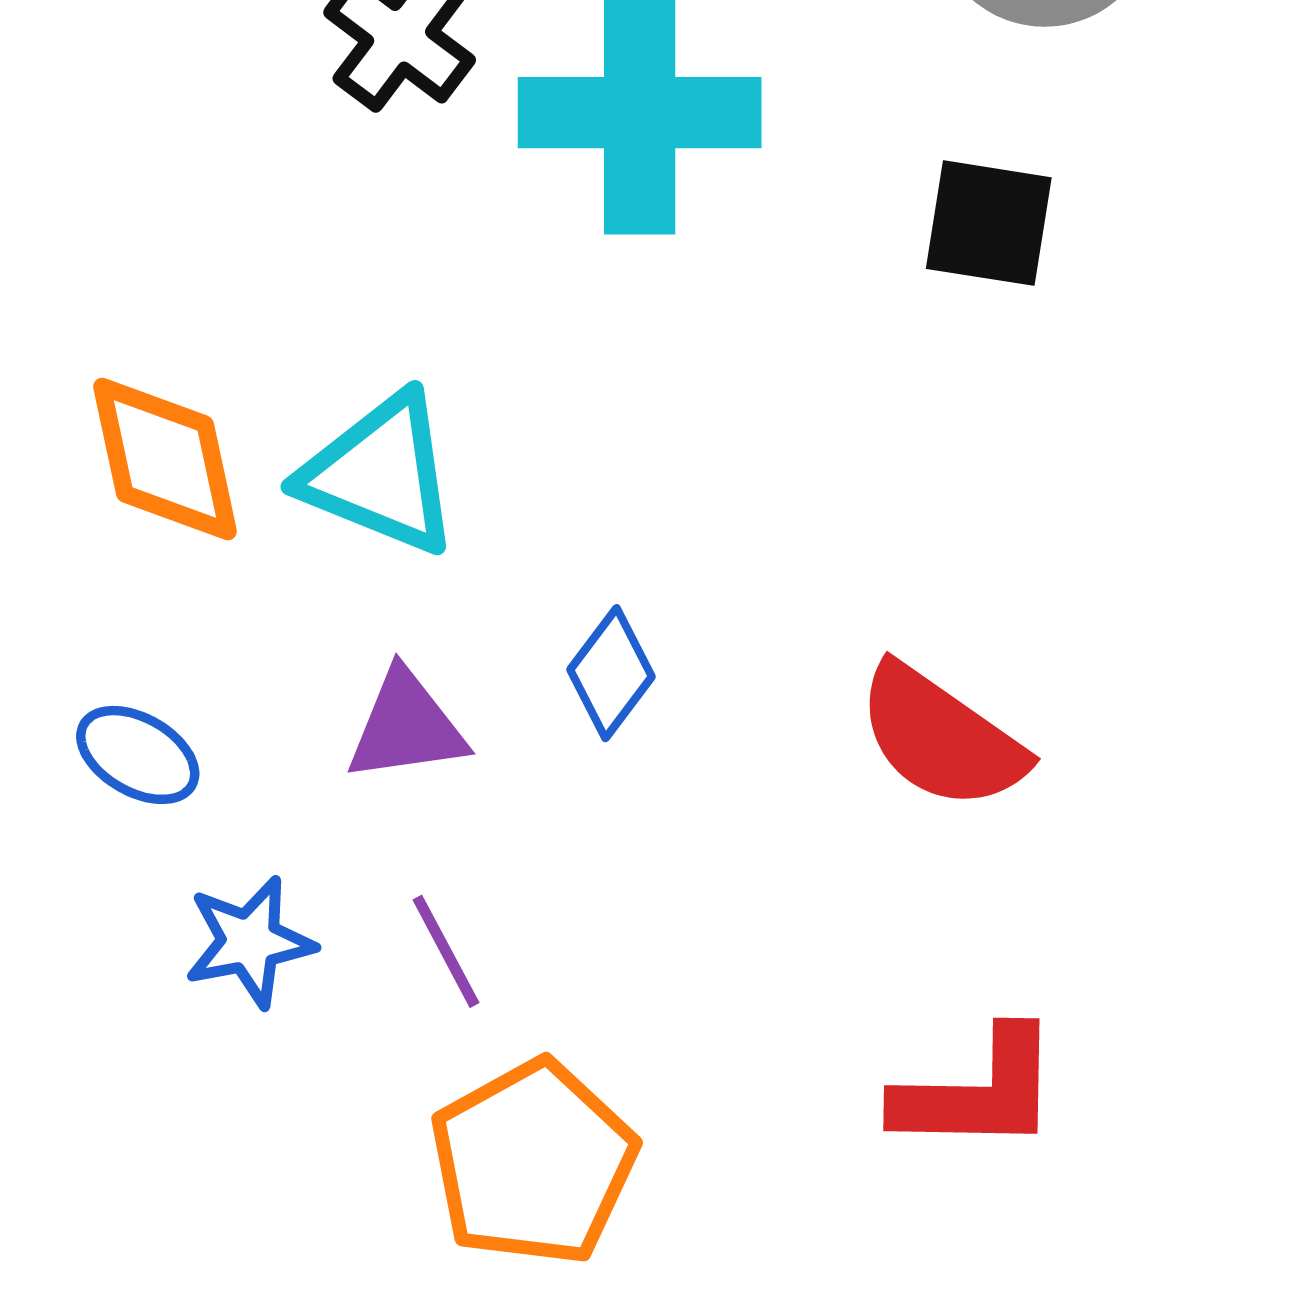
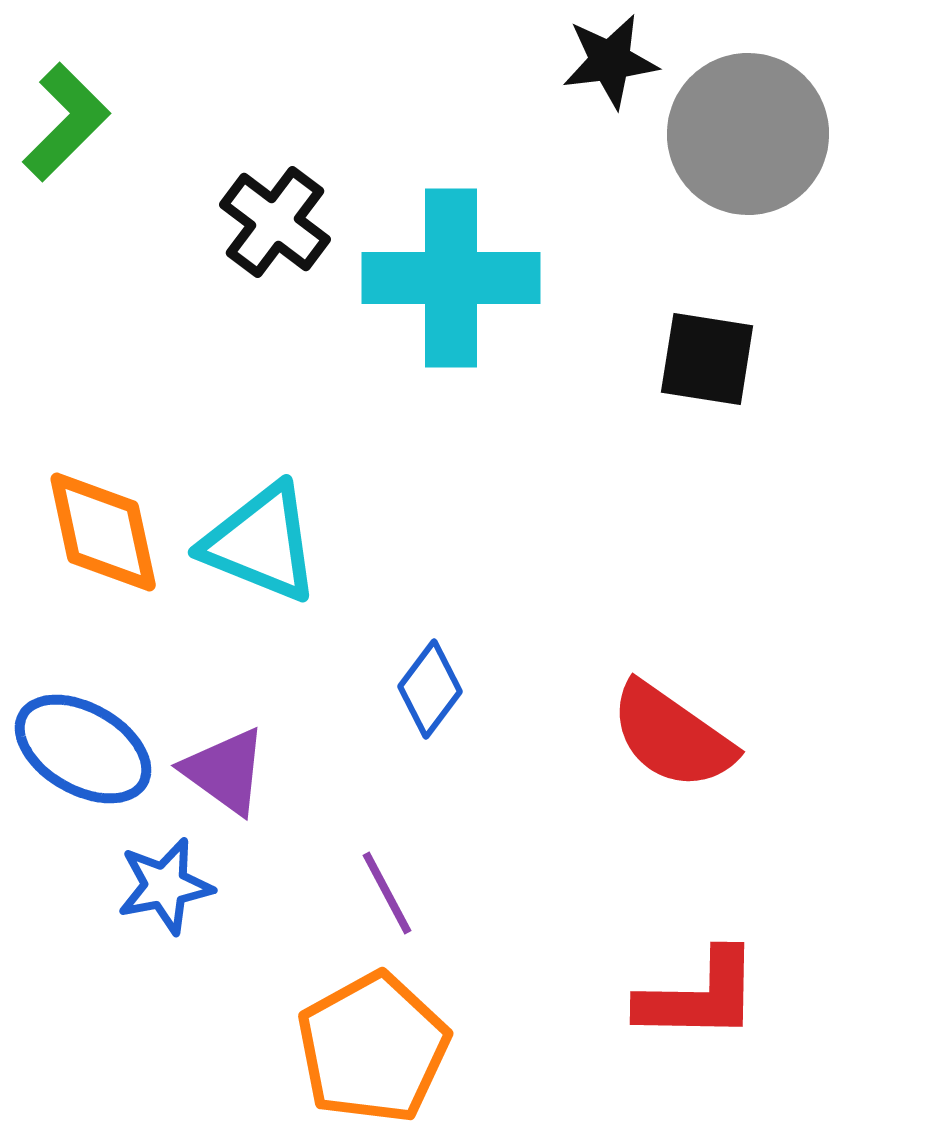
purple triangle: (406, 726) -> (225, 771), moved, turned 44
blue ellipse: (138, 755) -> (83, 749), size x1.5
purple line: (446, 951) -> (387, 893), moved

